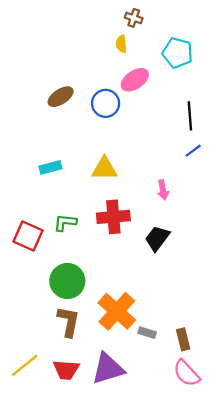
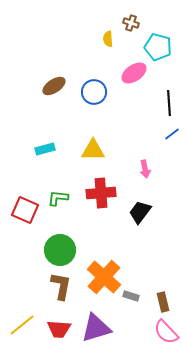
brown cross: (134, 18) -> (131, 23), moved
pink ellipse: (135, 80) -> (134, 73), moved

